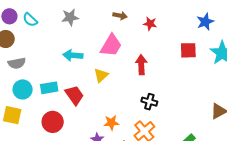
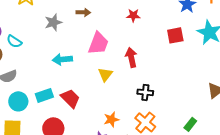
brown arrow: (120, 16) -> (83, 12), moved
cyan semicircle: (30, 20) -> (14, 41), moved
yellow triangle: (101, 75) -> (105, 74), moved

